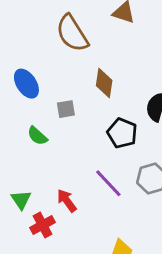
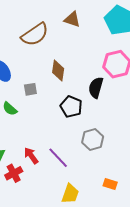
brown semicircle: (72, 33) -> (35, 34), turned -92
purple line: (108, 183) -> (58, 158), moved

